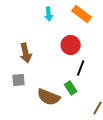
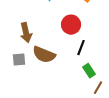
green rectangle: (71, 88) -> (89, 71), moved
brown semicircle: (49, 97) -> (44, 55), moved

